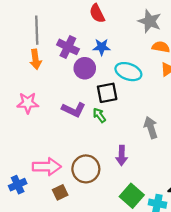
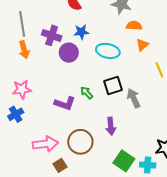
black square: (107, 93) -> (113, 86), moved
purple L-shape: (74, 110) -> (65, 103), moved
blue cross: (18, 185) -> (16, 114), moved

